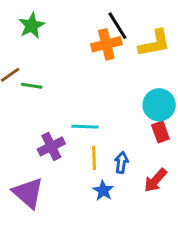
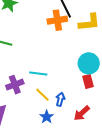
yellow line: (94, 158) -> (42, 95), turned -49

